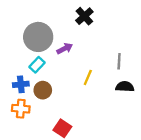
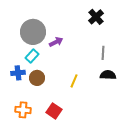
black cross: (84, 16) -> (96, 17), moved
yellow line: (88, 77) -> (74, 81), moved
orange cross: (21, 109) -> (23, 110), moved

